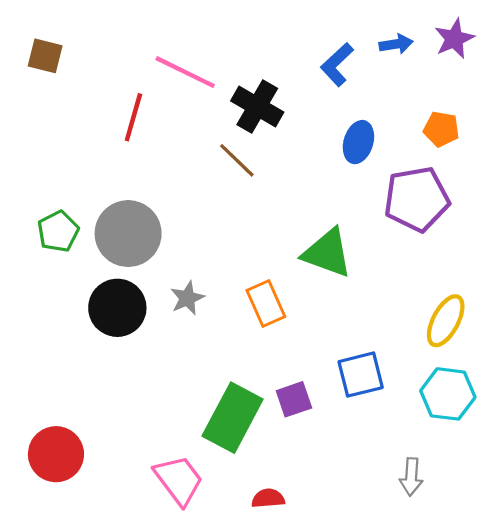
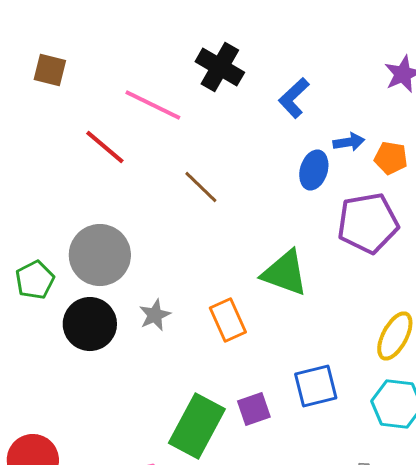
blue arrow: (396, 44) -> (349, 142), moved
brown square: (45, 56) -> (50, 70), moved
black cross: (257, 107) -> (220, 67), moved
red line: (133, 117) -> (105, 147), turned -66
green pentagon: (58, 231) -> (35, 280), moved

